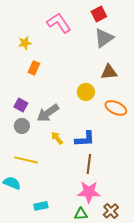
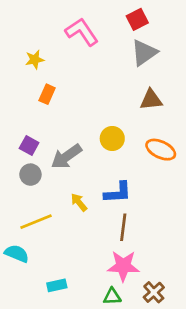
yellow circle: (86, 92) -> (112, 139), moved
yellow arrow: (57, 138) -> (79, 202), moved
yellow line: (26, 160) -> (36, 222), turned -35

